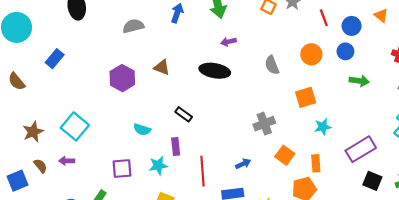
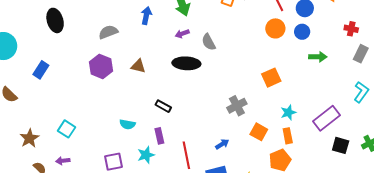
purple arrow: (228, 42) -> (182, 34), moved
orange circle: (311, 54) -> (275, 28), moved
gray semicircle: (272, 65) -> (209, 42), moved
purple hexagon: (122, 78) -> (101, 66), moved
cyan square: (75, 126) -> (66, 129), size x0.7
cyan star: (323, 127) -> (288, 112), moved

